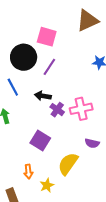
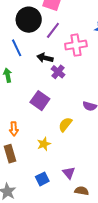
pink cross: (81, 109) -> (76, 45), moved
yellow semicircle: (68, 164) -> (65, 124), size x0.7
orange arrow: (28, 172) -> (14, 129), moved

